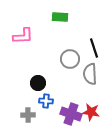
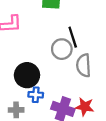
black line: (94, 48) -> (73, 37), moved
black circle: (38, 83) -> (27, 75), size x1.5

